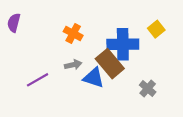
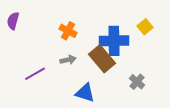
blue triangle: (94, 78) -> (85, 93), moved

